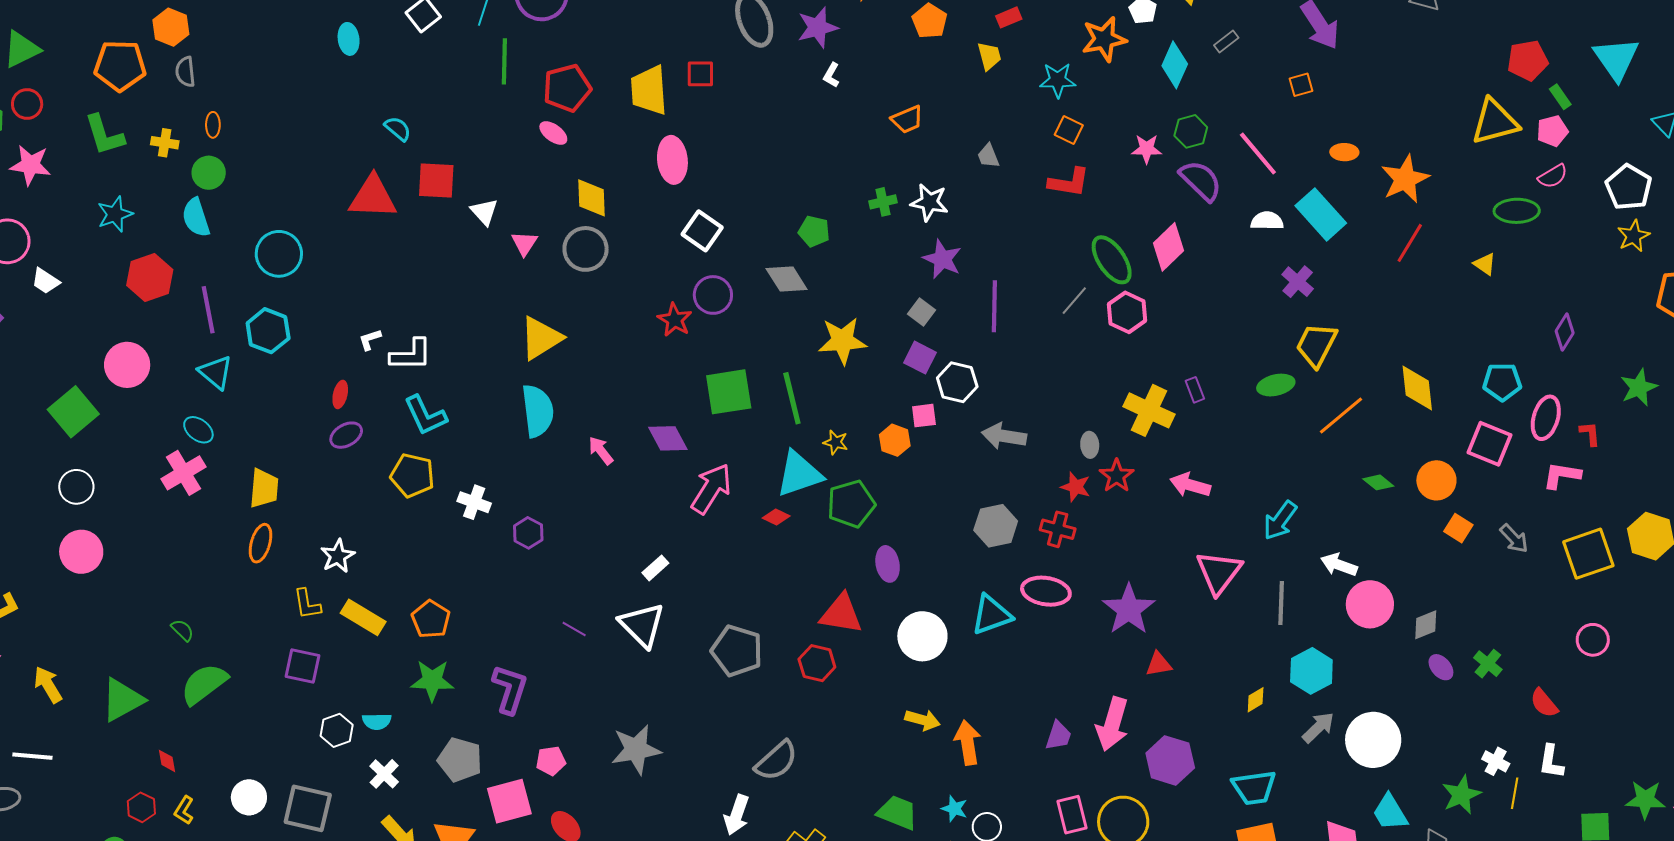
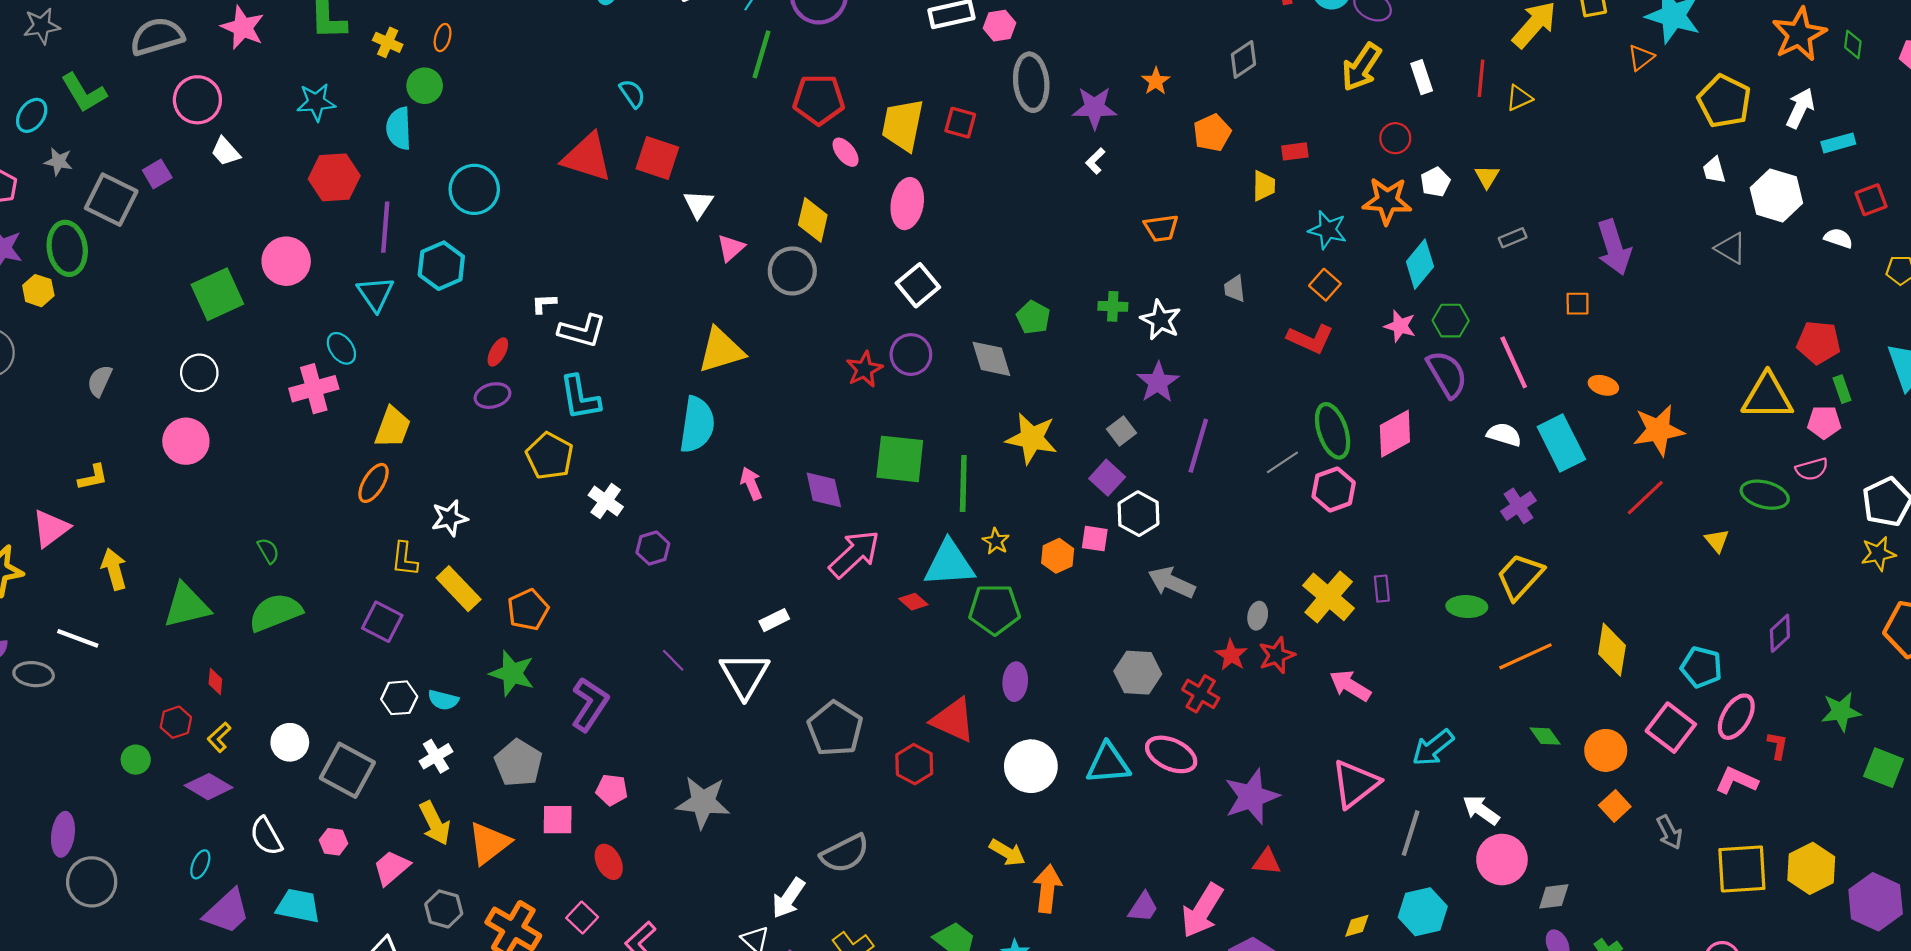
cyan diamond: (1175, 65) -> (1420, 264), moved
pink ellipse: (553, 133) -> (846, 152), moved
pink square: (509, 801) -> (558, 820), size x0.7

